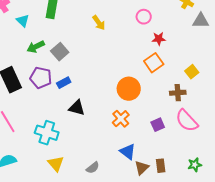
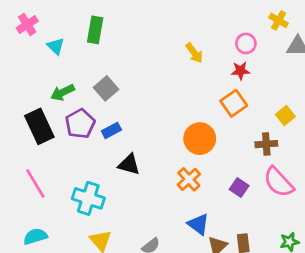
pink circle: (144, 17) -> (246, 43), moved
yellow arrow: (99, 23) -> (194, 53), moved
green arrow: (36, 47) -> (62, 92), moved
purple pentagon: (41, 78) -> (80, 124), turned 30
purple square: (158, 125) -> (239, 188), turned -32

